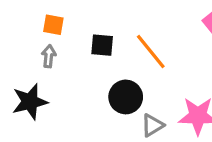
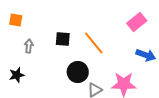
orange square: (53, 25) -> (16, 20), moved
black star: (30, 102) -> (17, 75), size x0.7

